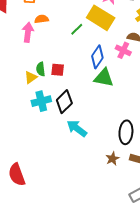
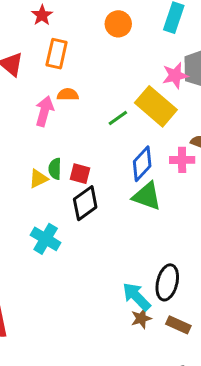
pink cross: (123, 50) -> (182, 160), turned -35
cyan cross: (41, 101) -> (46, 239), moved, turned 36
black diamond: (64, 102) -> (85, 203), moved
cyan arrow: (77, 128) -> (137, 297), moved

